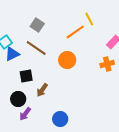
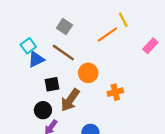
orange circle: (67, 60) -> (88, 73), moved
orange cross: (107, 64) -> (115, 92), moved
brown arrow: (42, 90) -> (70, 100), size x1.5

